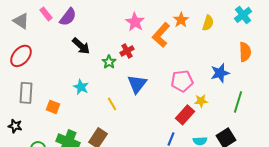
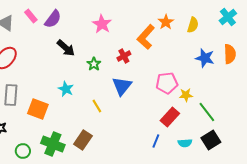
pink star: (135, 22) -> (102, 24), moved
red cross: (127, 51) -> (124, 56), moved
blue star: (220, 73) -> (205, 58), moved, turned 30
yellow star: (201, 101) -> (186, 95), moved
green line: (238, 102) -> (207, 112), moved, turned -55
orange square: (53, 107) -> (38, 109), size x1.5

